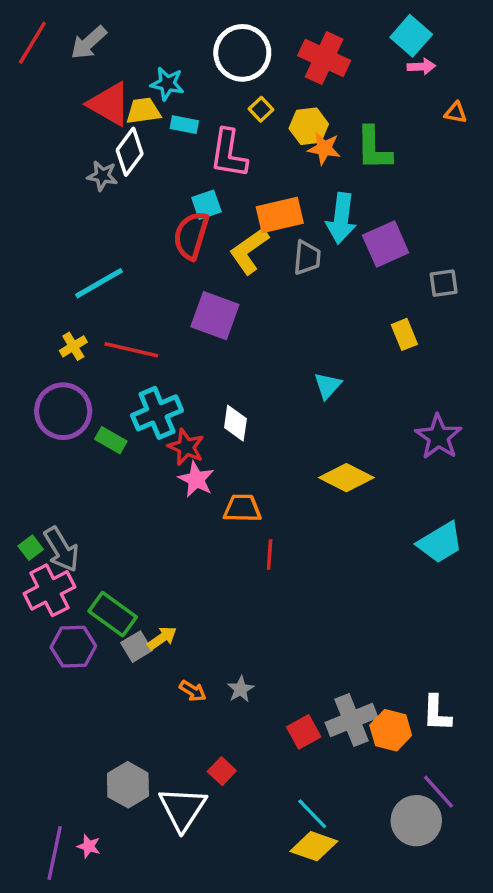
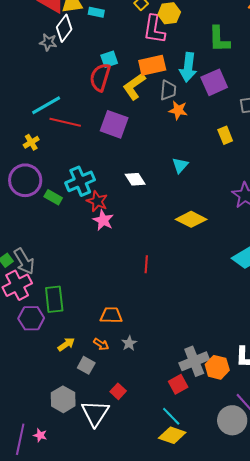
orange star: (324, 148) -> (178, 110), moved
green L-shape: (374, 148) -> (219, 39), moved
pink L-shape: (229, 154) -> (154, 29), moved
red line: (131, 350) -> (65, 122), moved
white diamond: (235, 423) -> (135, 179), moved, turned -40
orange trapezoid: (242, 508) -> (111, 315), moved
green rectangle: (113, 614) -> (54, 299), turned 48
yellow arrow: (162, 638) -> (66, 344), moved
gray square: (136, 647) -> (86, 365), moved, turned -30
red square: (304, 732) -> (178, 384), moved

